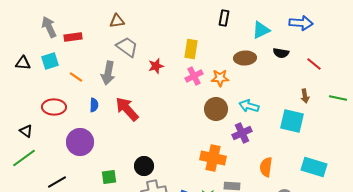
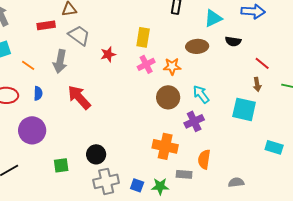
red rectangle: (73, 37) -> (46, 25), moved
red line: (314, 64) -> (262, 63), moved
blue semicircle: (94, 105) -> (38, 93), moved
cyan arrow: (249, 106) -> (201, 94), turned 36
orange semicircle: (266, 167) -> (204, 159), moved
cyan rectangle: (314, 167) -> (274, 147), moved, size x0.7

